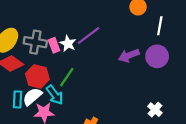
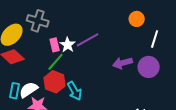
gray cross: (35, 42) -> (38, 21), moved
red hexagon: (37, 76) -> (55, 82), moved
green line: (67, 77) -> (56, 62), moved
cyan arrow: (55, 95) -> (75, 91), moved

